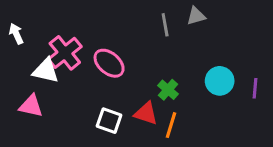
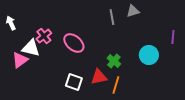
pink cross: (65, 53) -> (44, 36), size x0.7
purple line: (255, 88) -> (173, 37), moved
pink triangle: (31, 106) -> (20, 60), moved, turned -48
red triangle: (146, 113) -> (99, 77), turned -30

